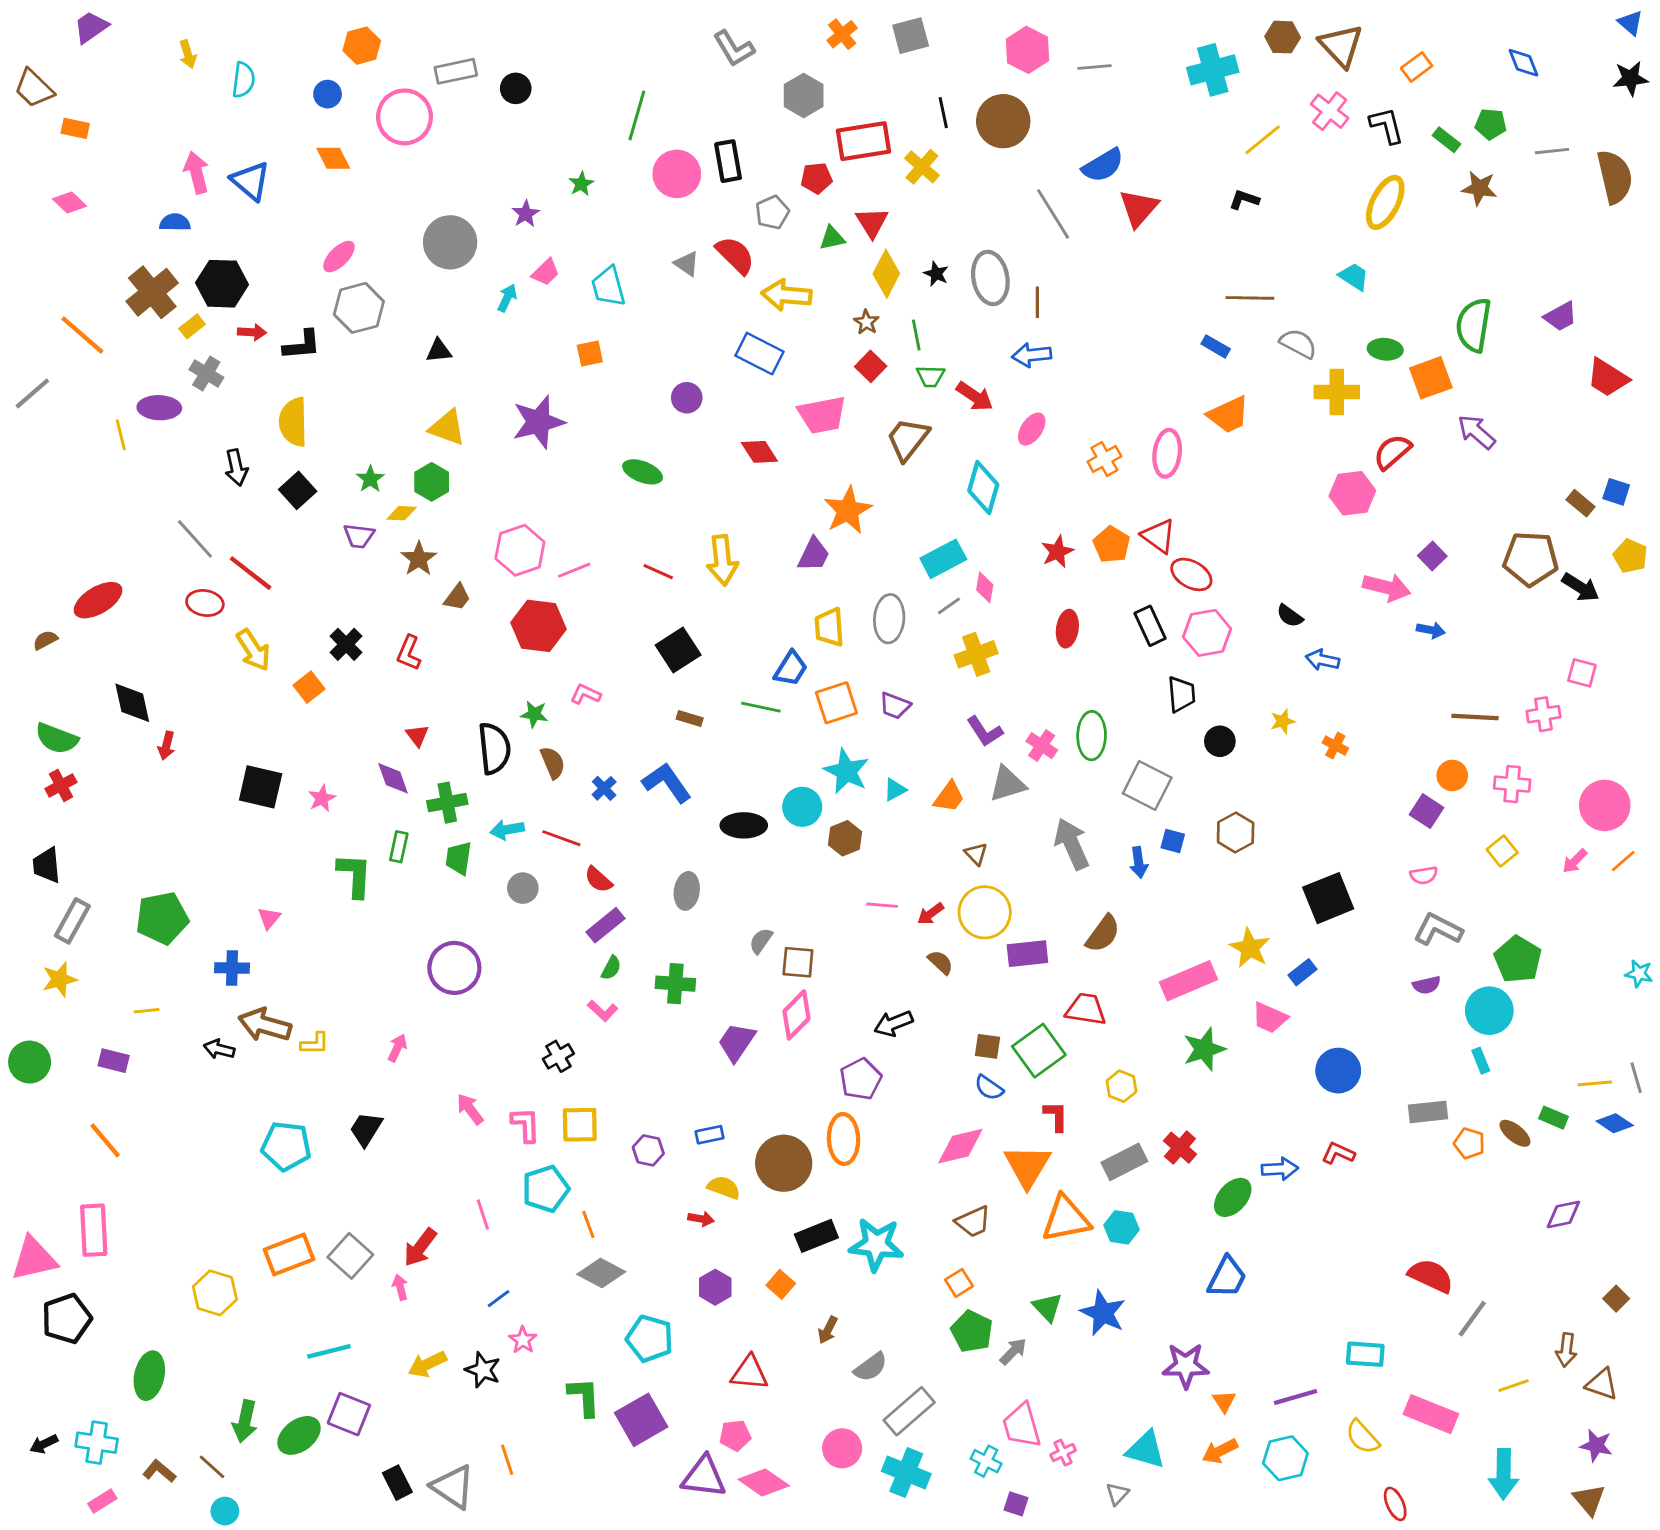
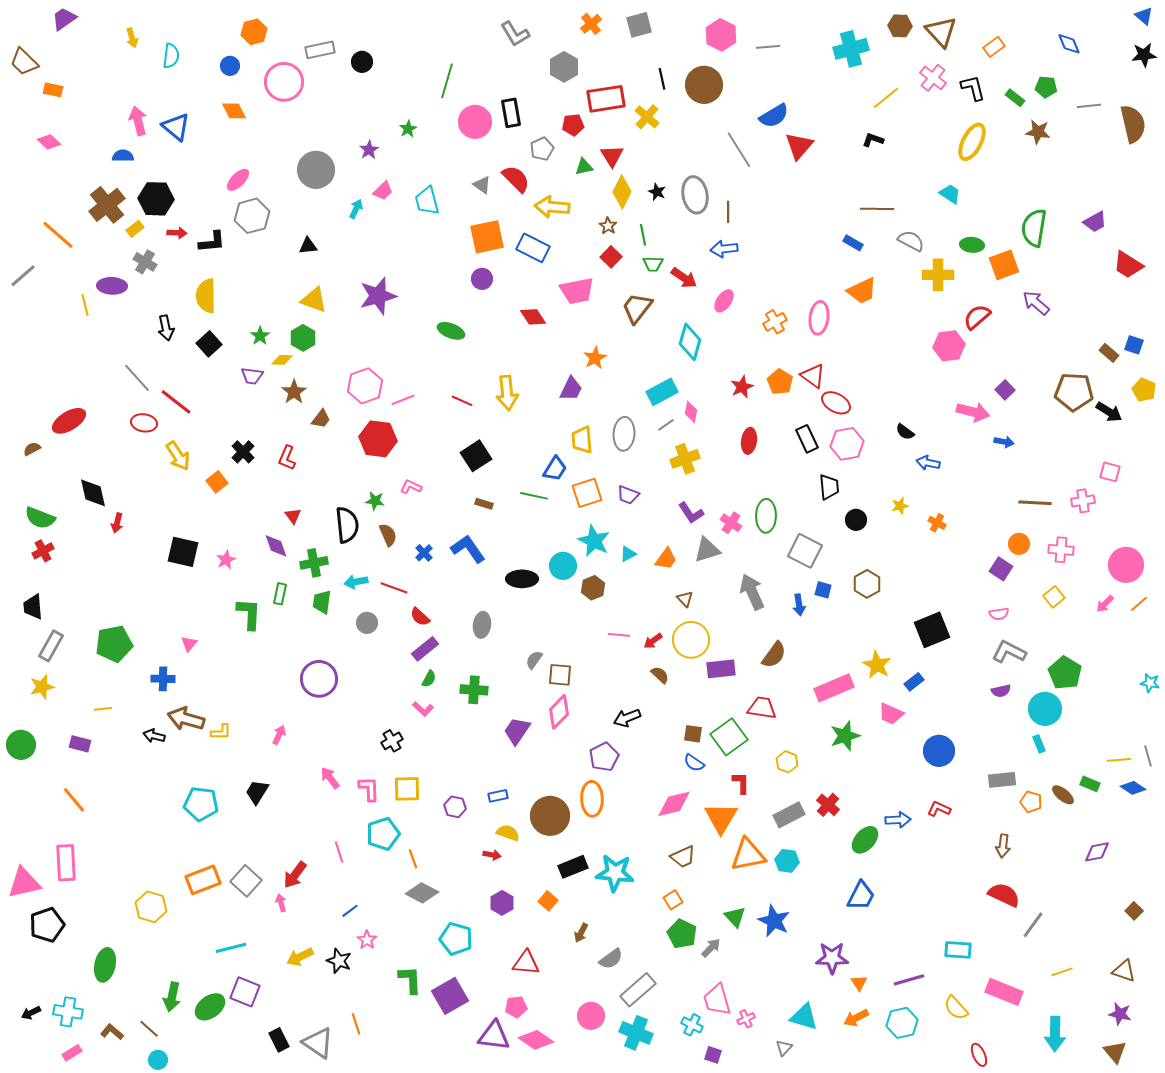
orange square: (590, 354) -> (487, 237), moved, size x1.8
orange star: (848, 510) -> (595, 358), size x0.7
brown arrow: (1566, 1350) -> (1003, 846), moved

